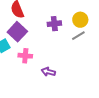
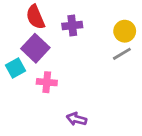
purple cross: (54, 24) -> (72, 26), moved
purple arrow: (48, 72) -> (77, 119), moved

